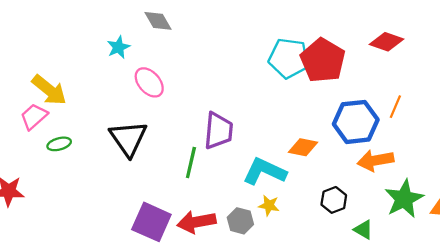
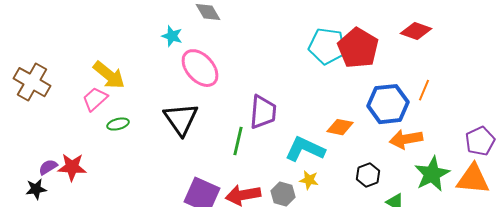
cyan star: (118, 47) -> (172, 36), turned -30
pink ellipse: (149, 82) -> (200, 68), size x1.4

